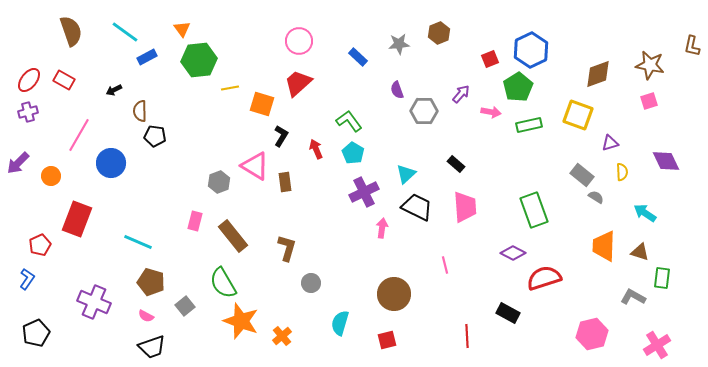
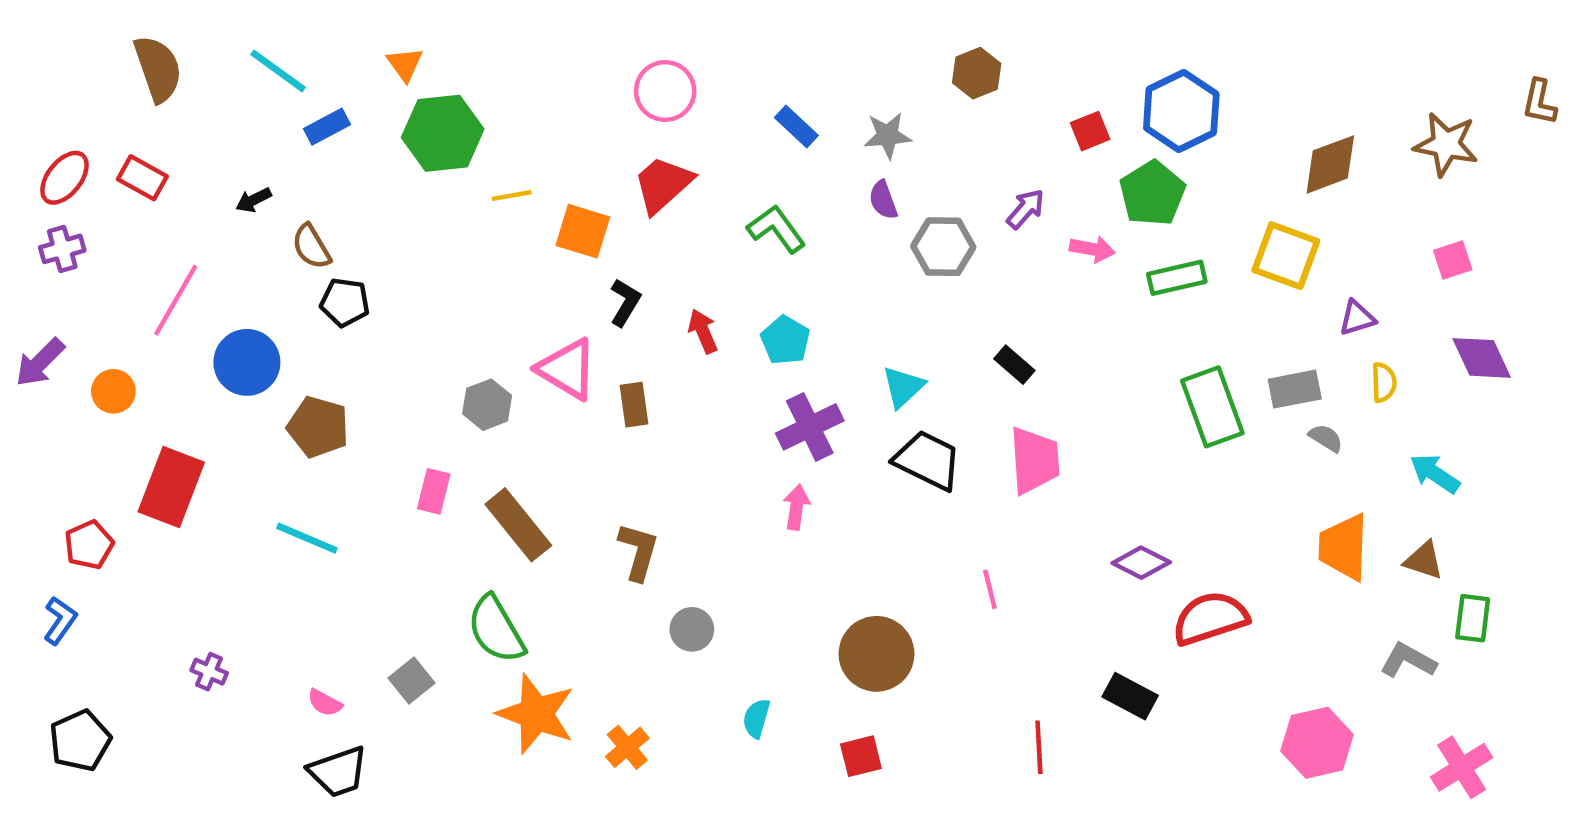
gray star: (399, 44) -> (888, 135), moved
pink square: (649, 101) -> (1453, 260), moved
brown semicircle: (140, 111) -> (311, 247), turned -30
green L-shape: (349, 121) -> (776, 229), moved
gray rectangle: (582, 175) -> (1295, 389), turned -50
green rectangle: (534, 210) -> (1212, 407), moved
pink arrow: (382, 228) -> (796, 507), moved
brown pentagon: (151, 282) -> (318, 427), moved
purple cross: (94, 302) -> (209, 672), size x0.5
cyan semicircle: (340, 323) -> (756, 718), size x0.7

